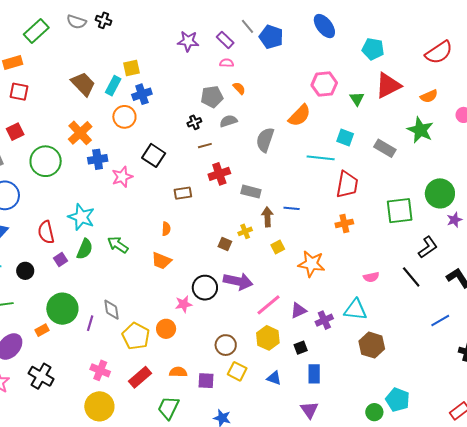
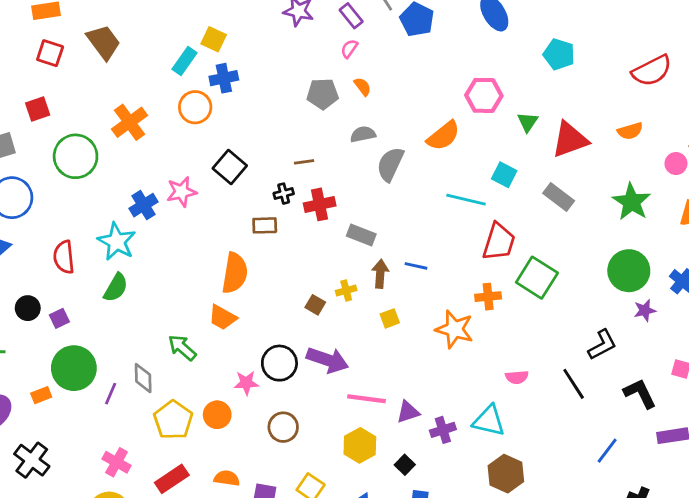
pink semicircle: (227, 63) -> (349, 49), turned -64
yellow square: (132, 68) -> (214, 39), turned 30
brown trapezoid: (83, 84) -> (104, 42), moved
red triangle: (388, 85) -> (570, 140), moved
gray semicircle: (228, 121) -> (363, 134), moved
black cross: (194, 122) -> (284, 194), moved
green star: (420, 130) -> (632, 202), moved
blue cross: (98, 159) -> (144, 205), moved, turned -30
green square: (400, 211) -> (537, 278), moved, turned 32
orange semicircle: (166, 229) -> (235, 273), size x2.0
green arrow: (118, 245) -> (182, 348), moved
purple square: (60, 260) -> (59, 318), moved
orange star: (311, 264) -> (455, 329), moved
pink line: (269, 305) -> (367, 399), turned 40
blue line: (440, 321) -> (607, 451), turned -30
brown circle: (226, 345) -> (283, 427), moved
black square: (301, 348) -> (405, 465), turned -32

